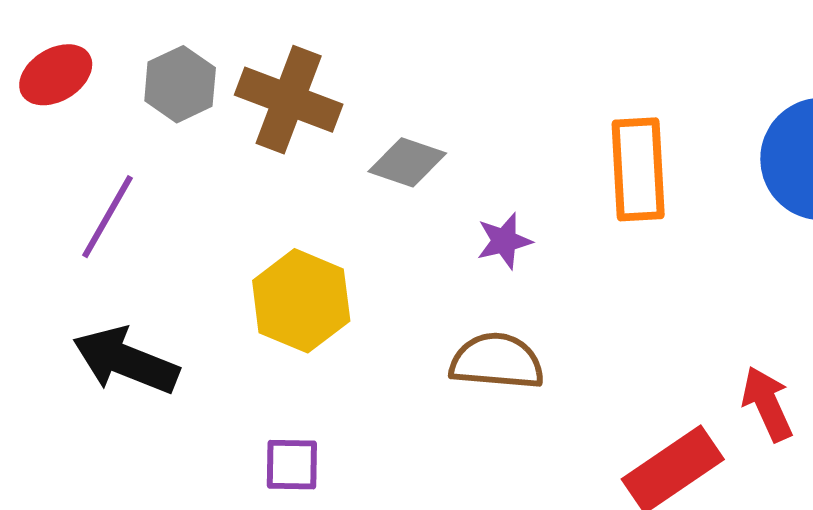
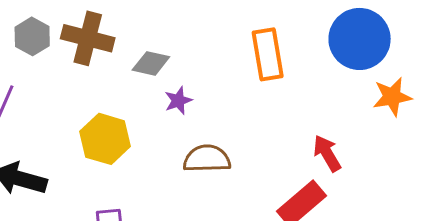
purple star: (504, 241) -> (178, 101), moved
red arrow: (767, 404) -> (327, 153), moved

